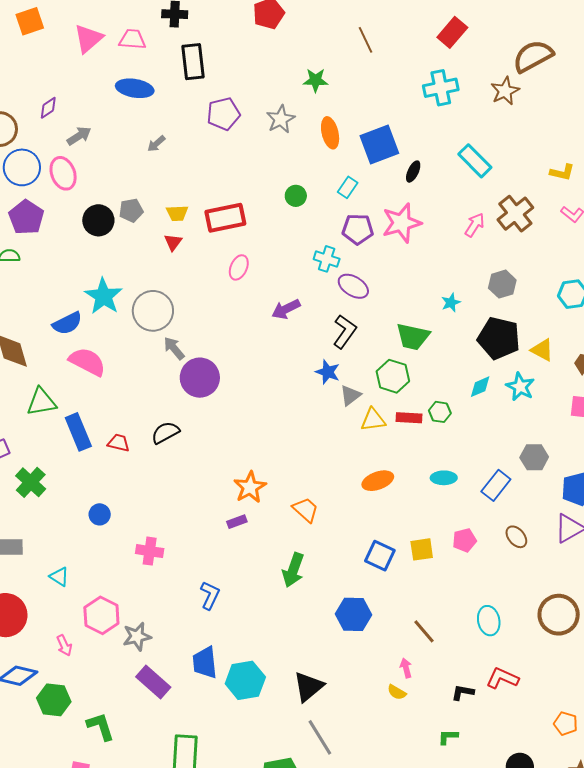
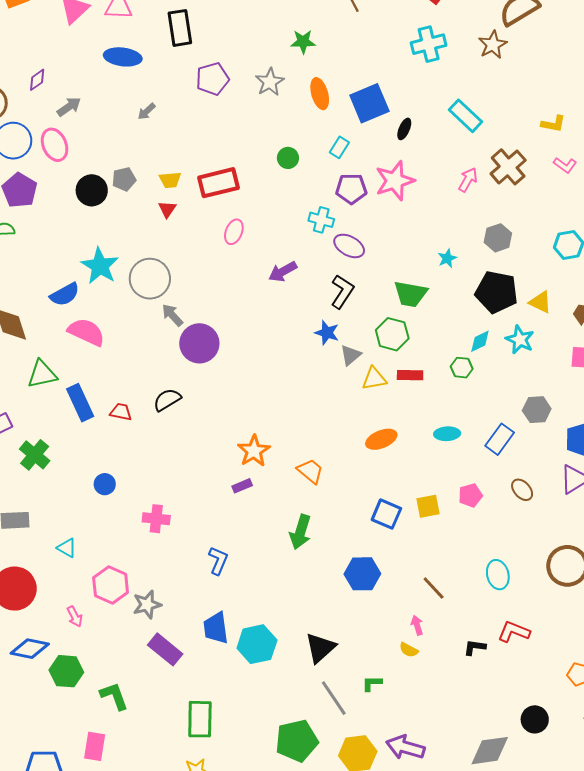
green hexagon: (440, 412) -> (462, 368), moved
green L-shape: (448, 737) -> (372, 683), moved

